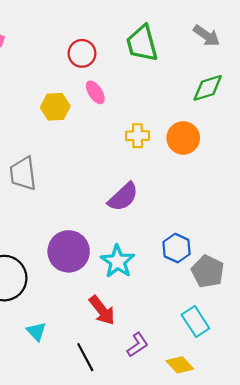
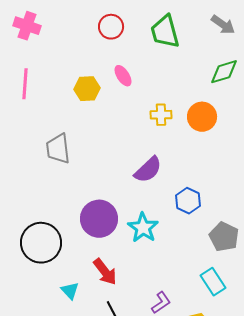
red circle: (82, 53) -> (111, 27), moved
blue hexagon: (177, 248) -> (188, 201), moved
red arrow: (102, 310) -> (105, 272), moved

